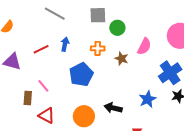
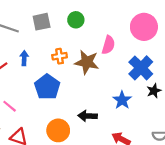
gray square: (98, 15) -> (42, 22), moved
green circle: (117, 28) -> (76, 20), moved
brown star: (122, 59) -> (87, 62), size x1.6

